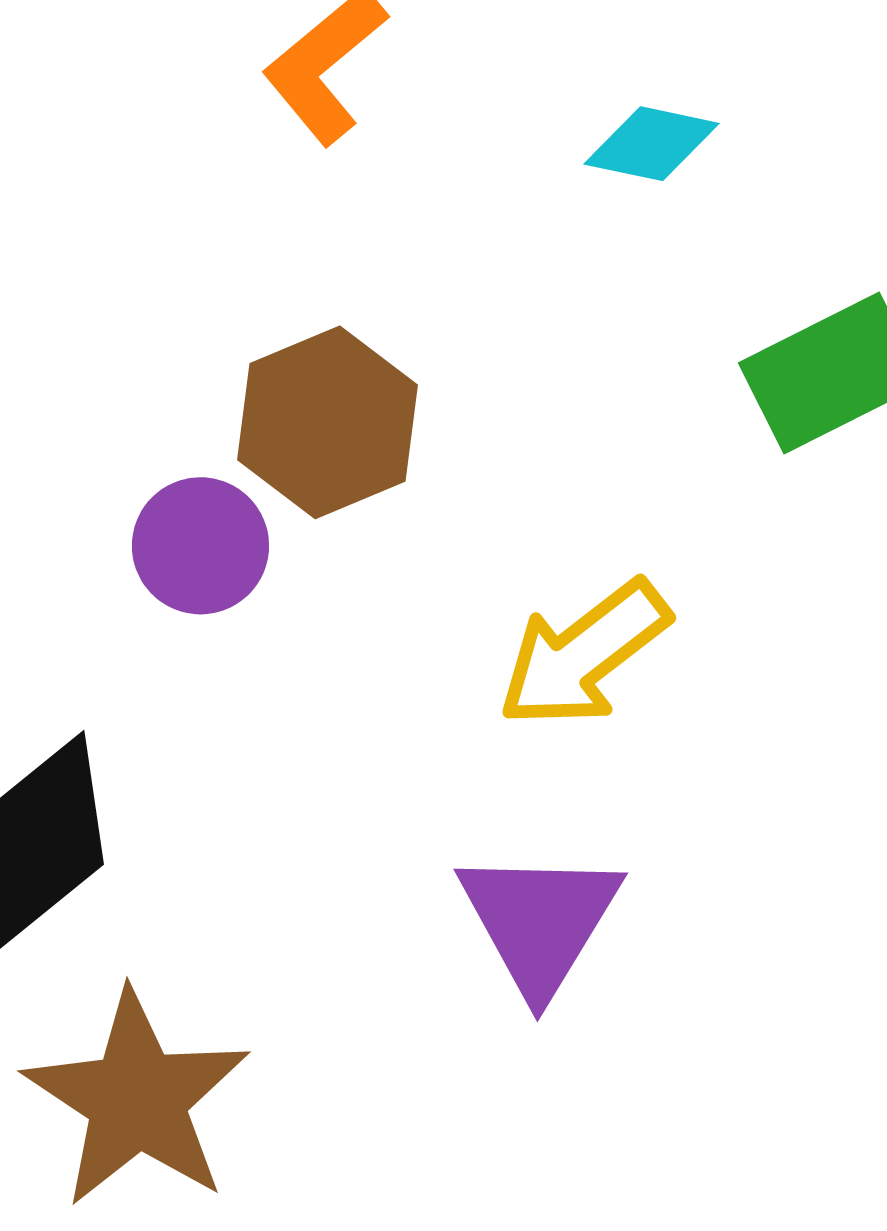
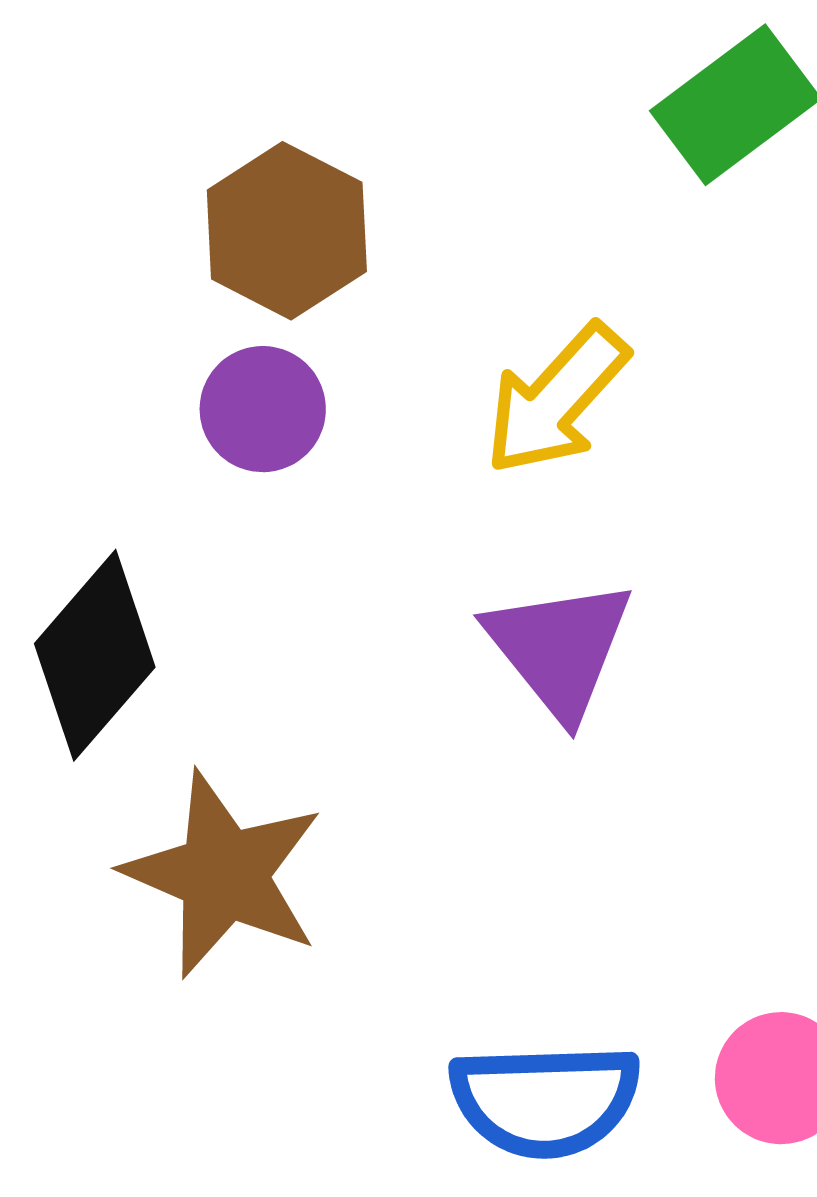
purple circle: (200, 546) -> (263, 409), moved

